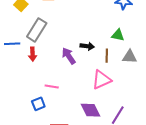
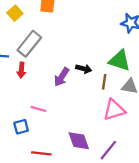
green triangle: (118, 35) -> (119, 61), size x1.5
purple arrow: (69, 56) -> (62, 77), turned -120
pink triangle: (101, 80) -> (114, 110), moved

